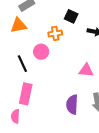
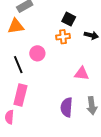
orange cross: (55, 33) -> (63, 37), moved

